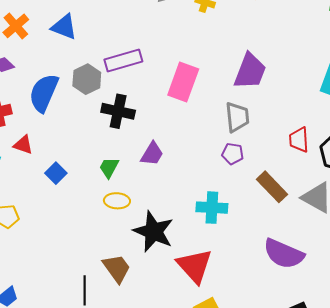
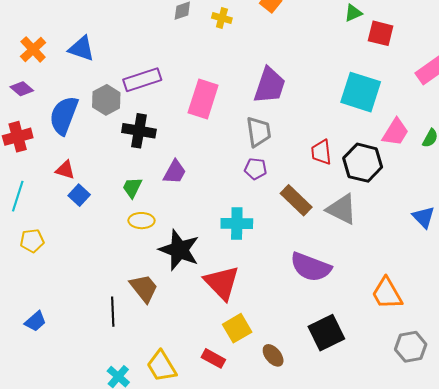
red triangle: (23, 145) -> (65, 170), moved

